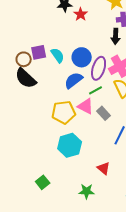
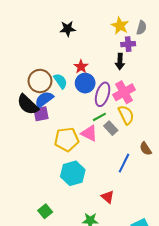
red star: (81, 14) -> (81, 67), moved
purple square: (39, 52) -> (41, 114), moved
brown circle: (24, 59) -> (40, 81), moved, size x1.5
blue semicircle: (74, 80) -> (44, 99), moved
gray rectangle: (104, 113) -> (111, 128), moved

